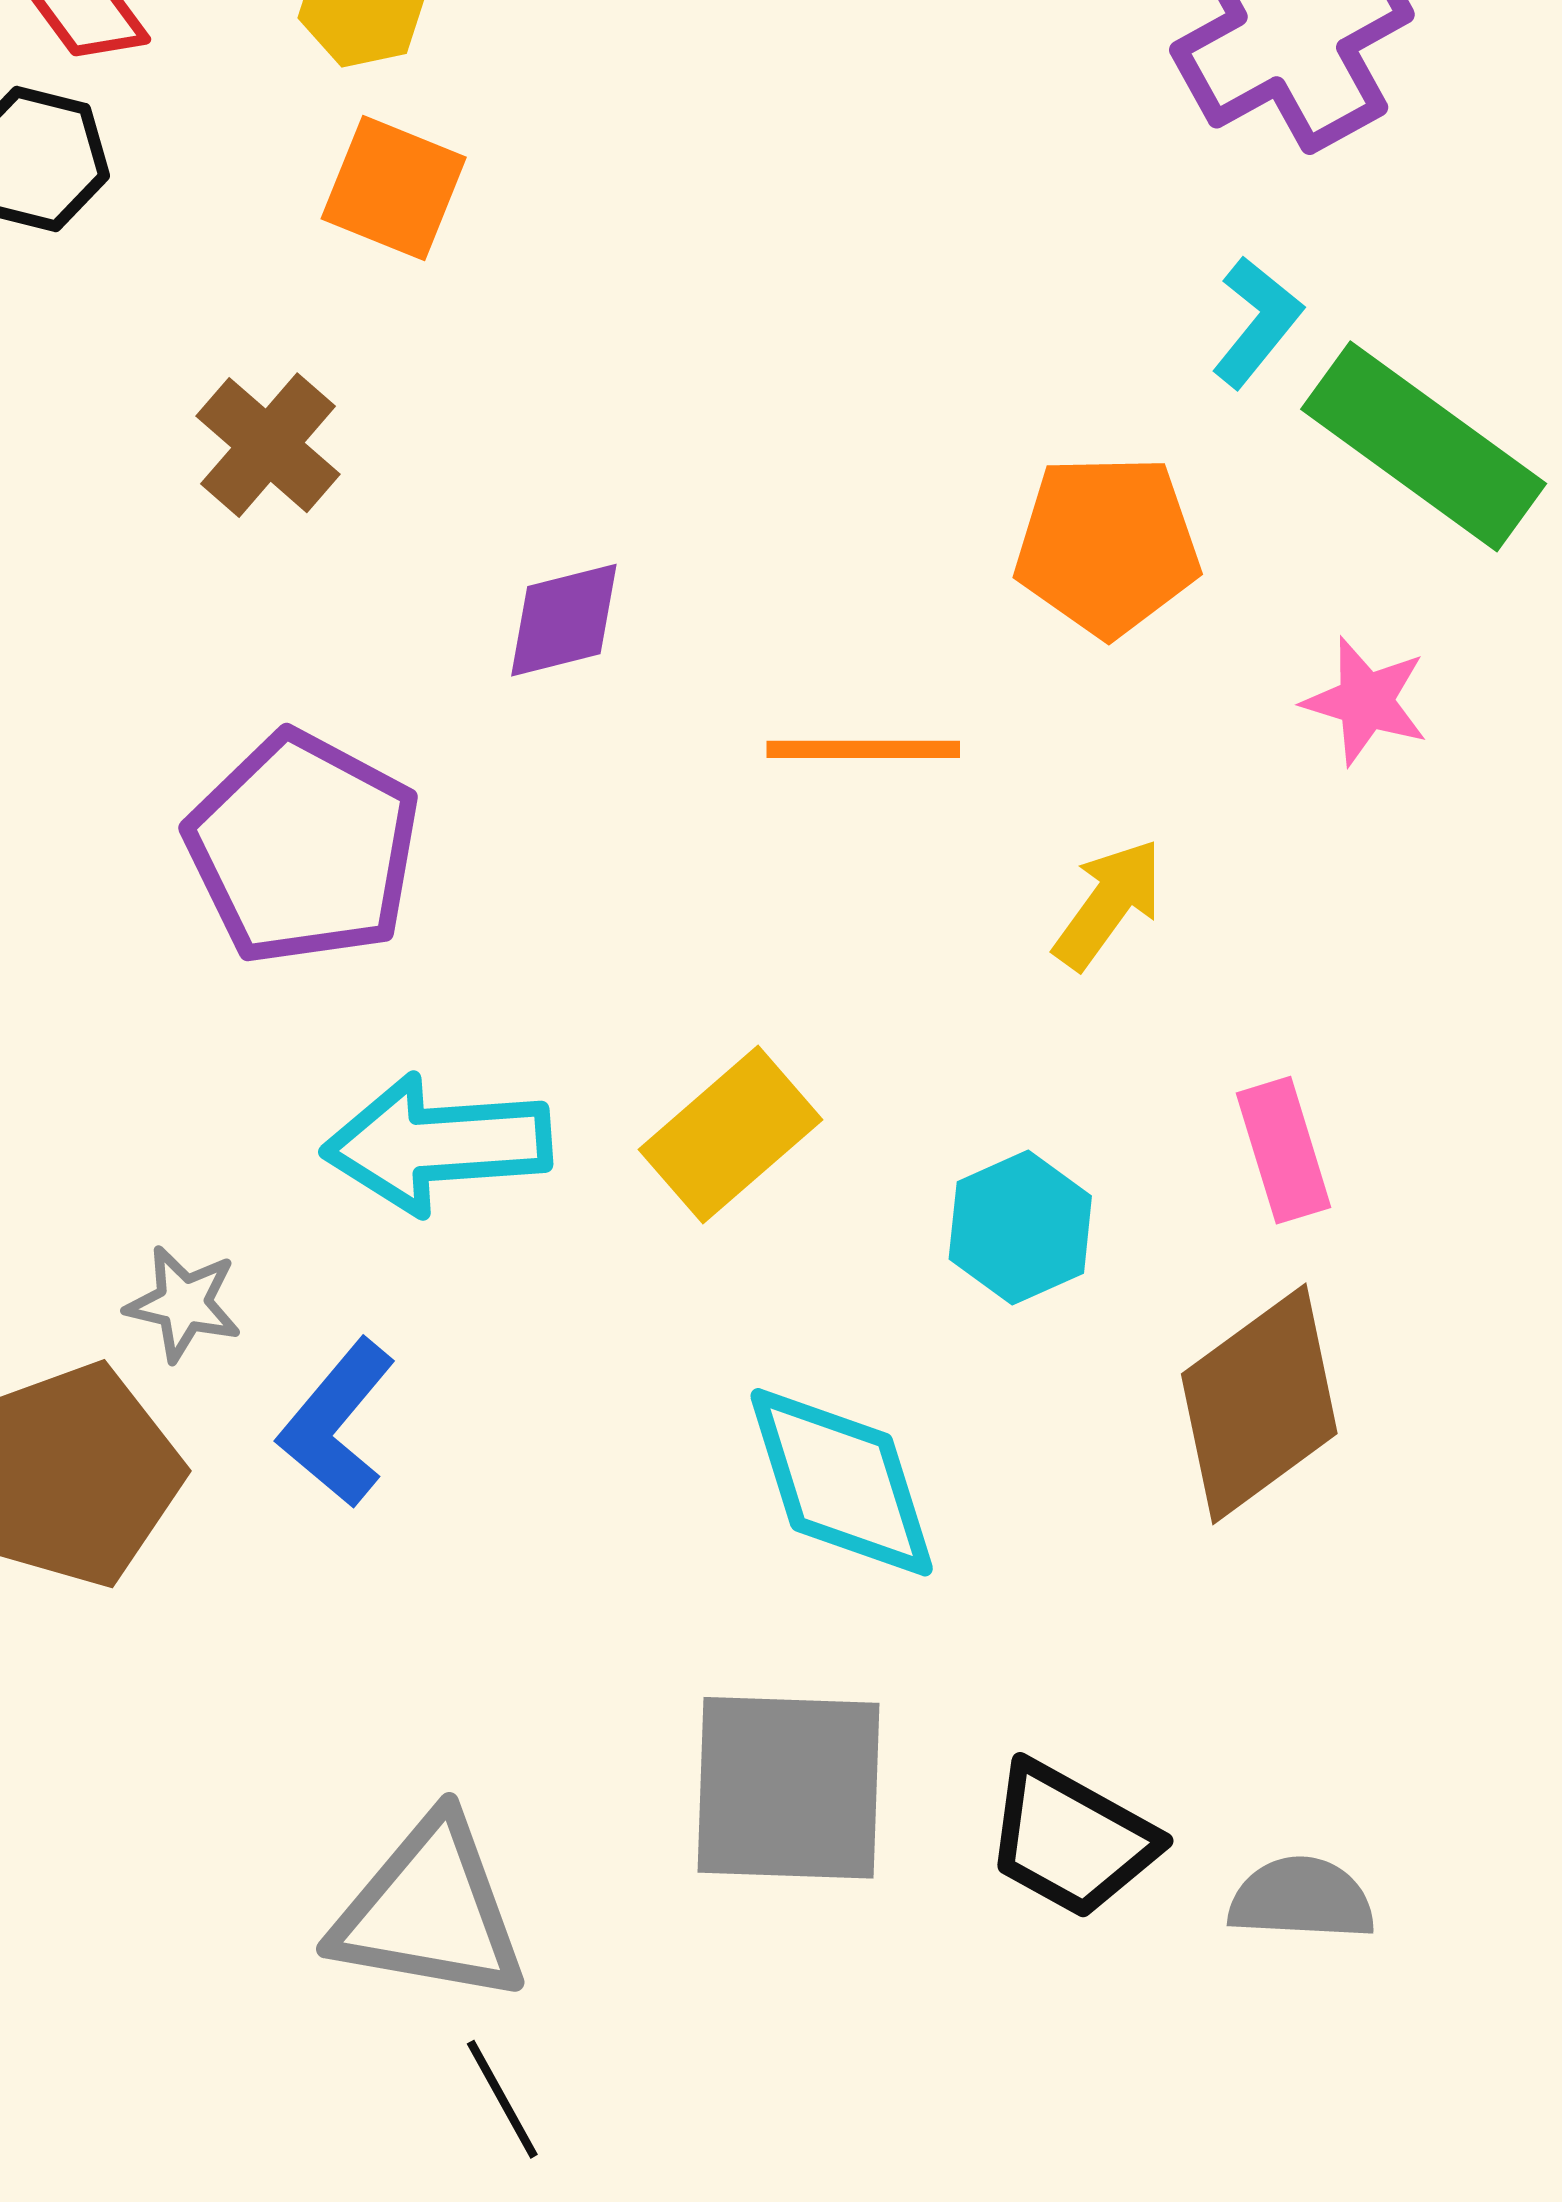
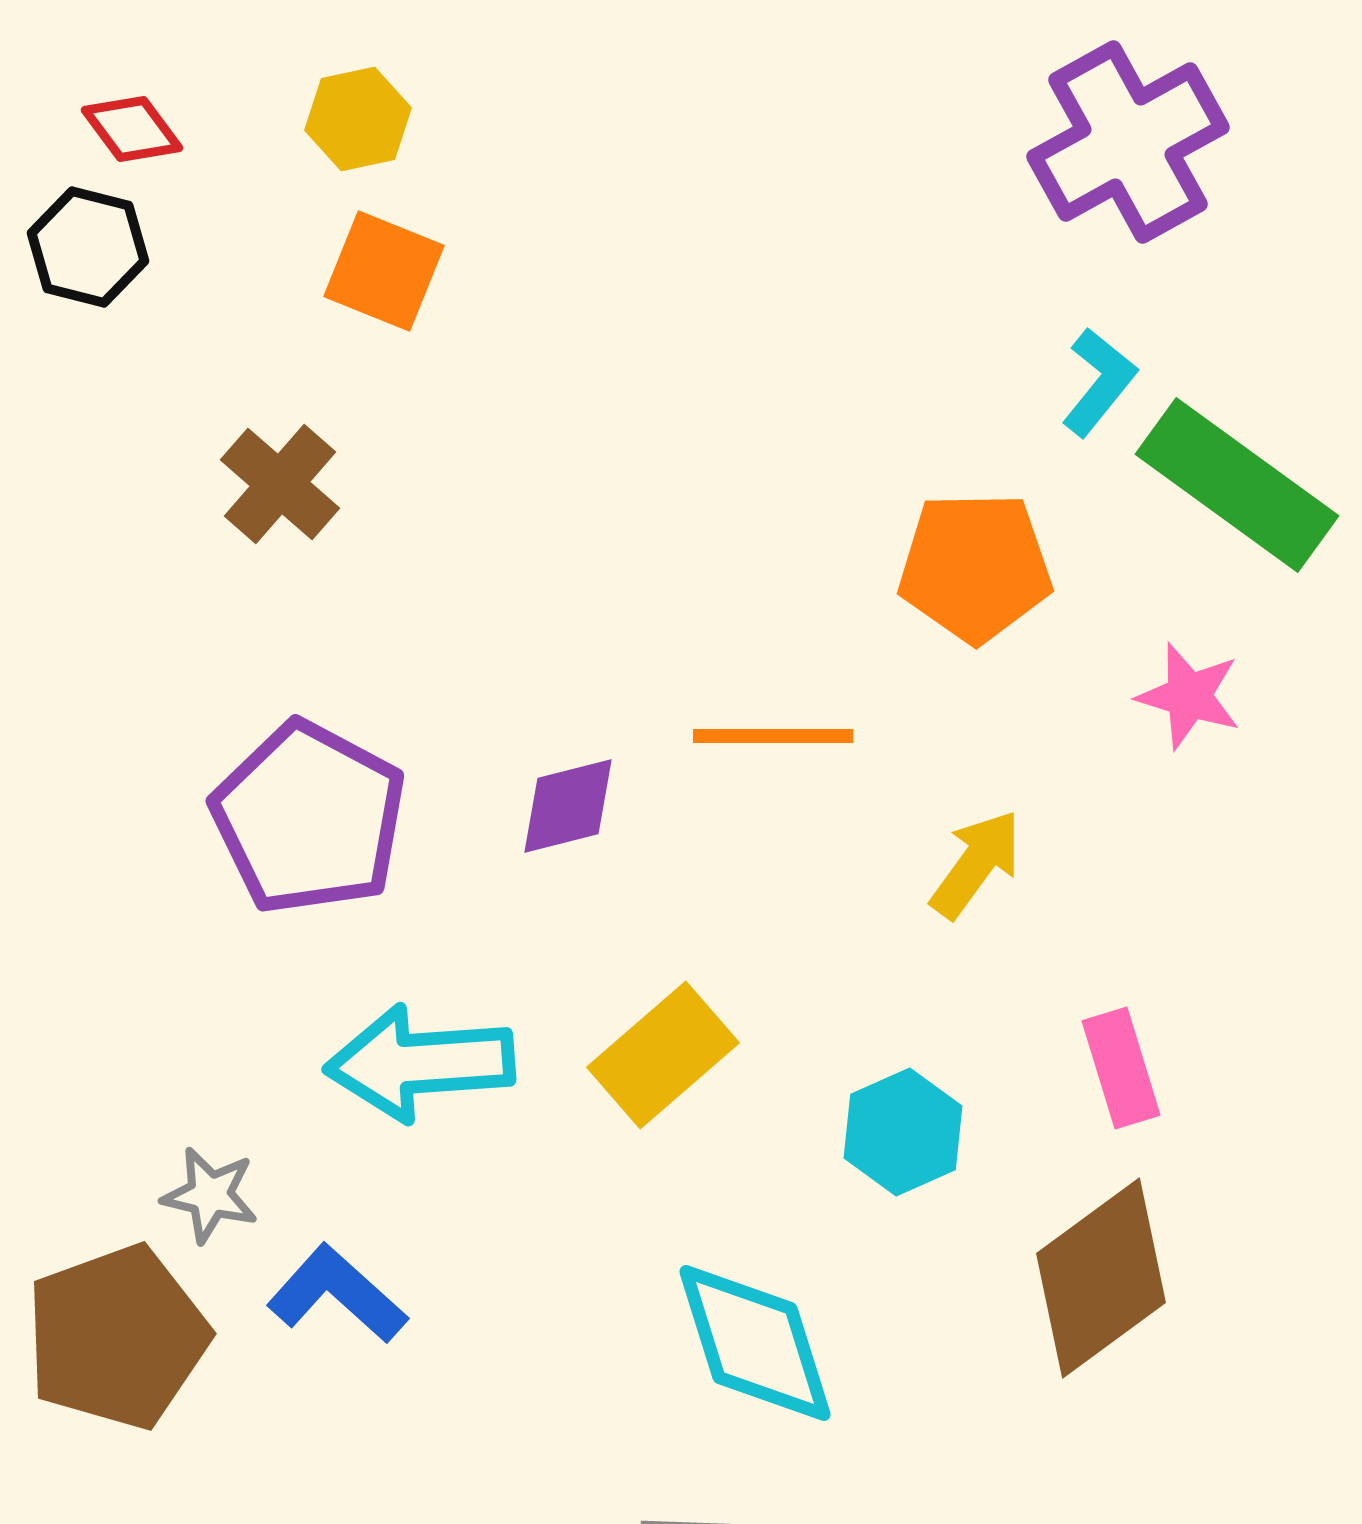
purple diamond: (564, 620) -> (568, 806), moved
blue L-shape: (337, 1423) -> (337, 1294), turned 92

